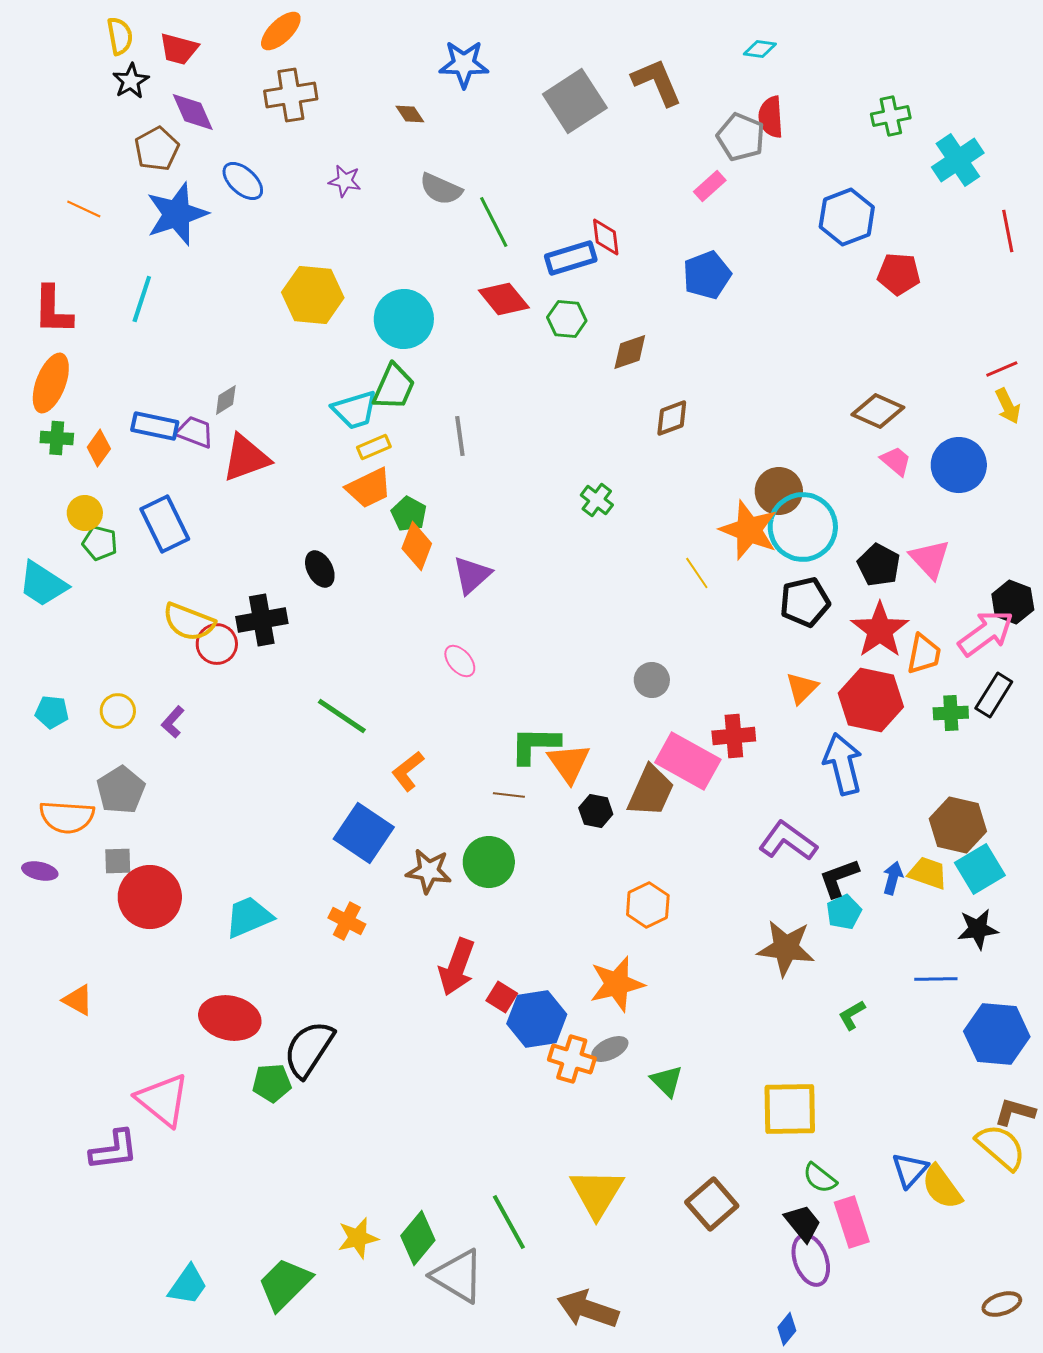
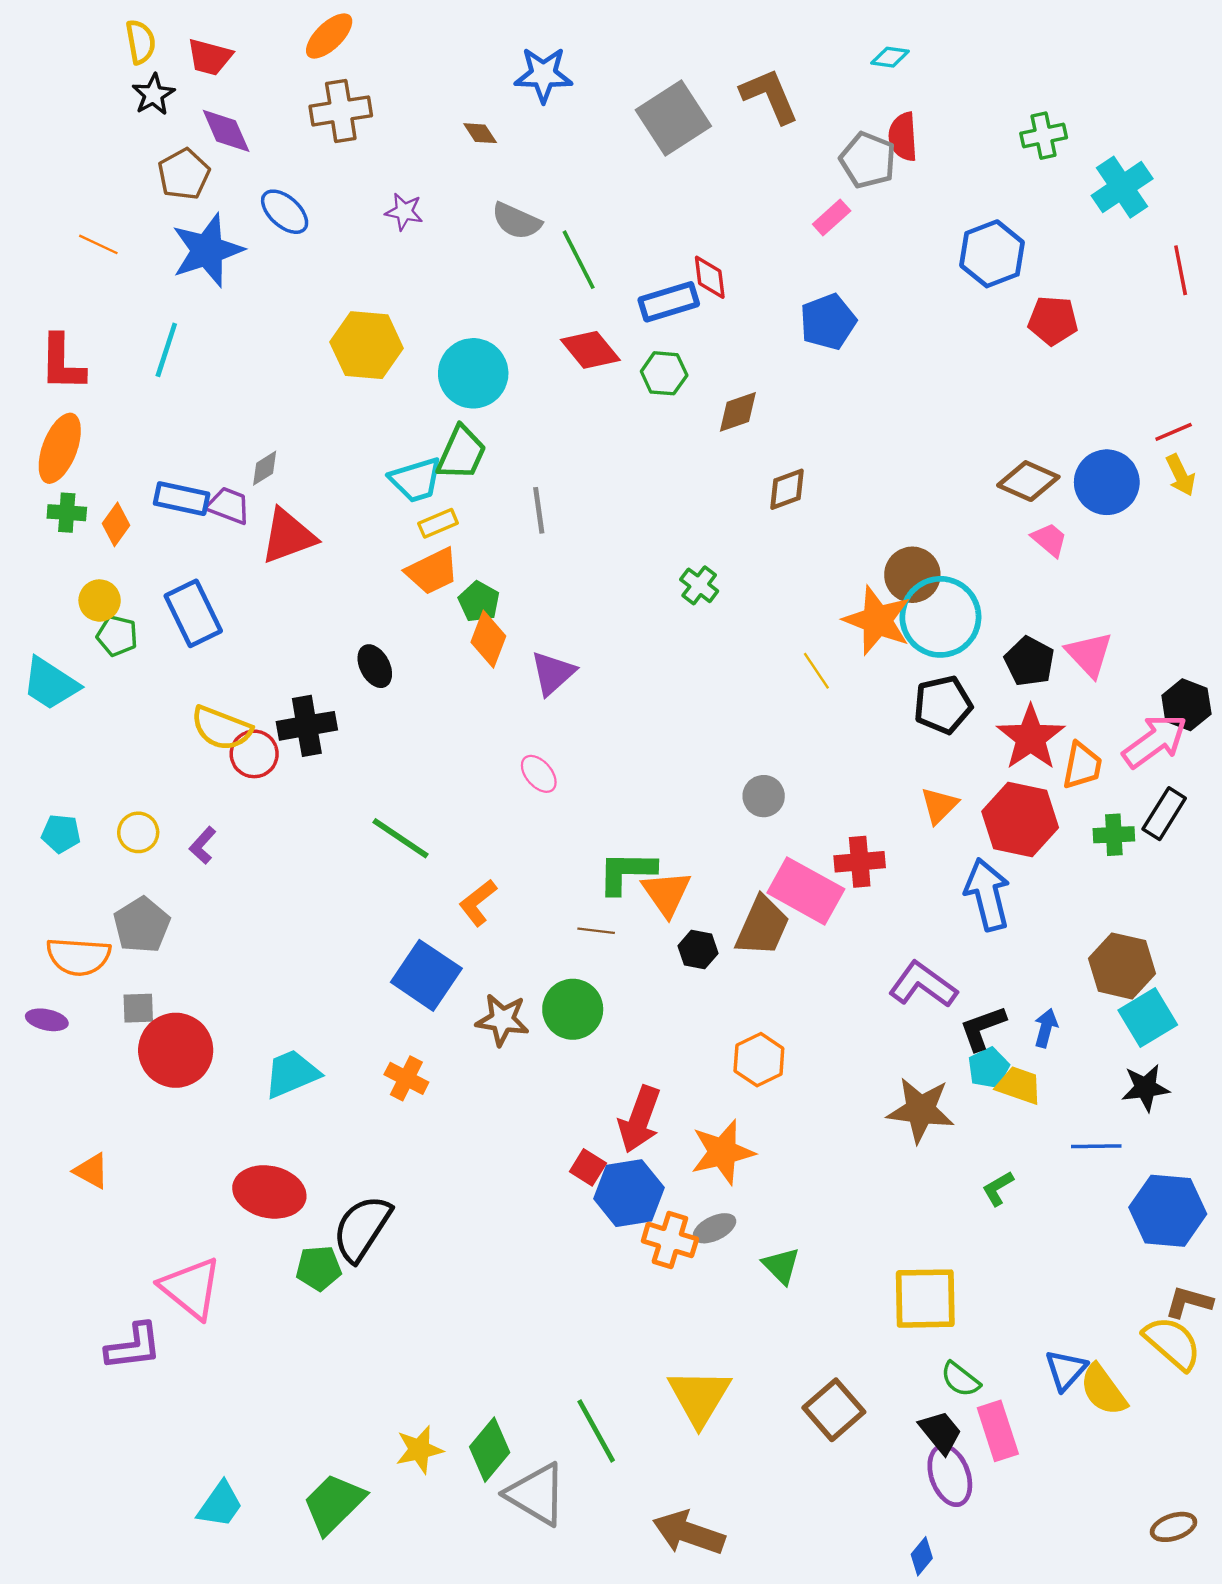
blue circle: (959, 465) -> (1107, 482), moved
yellow trapezoid: (928, 873) -> (1019, 1085), moved
red arrow: (457, 967) -> (639, 1119), moved

